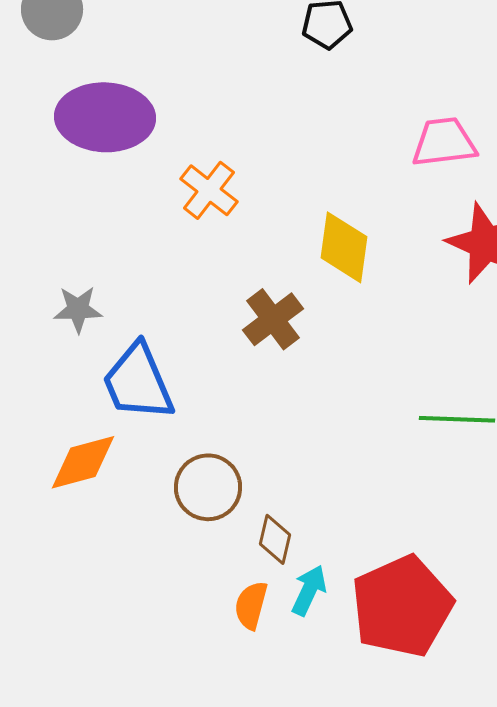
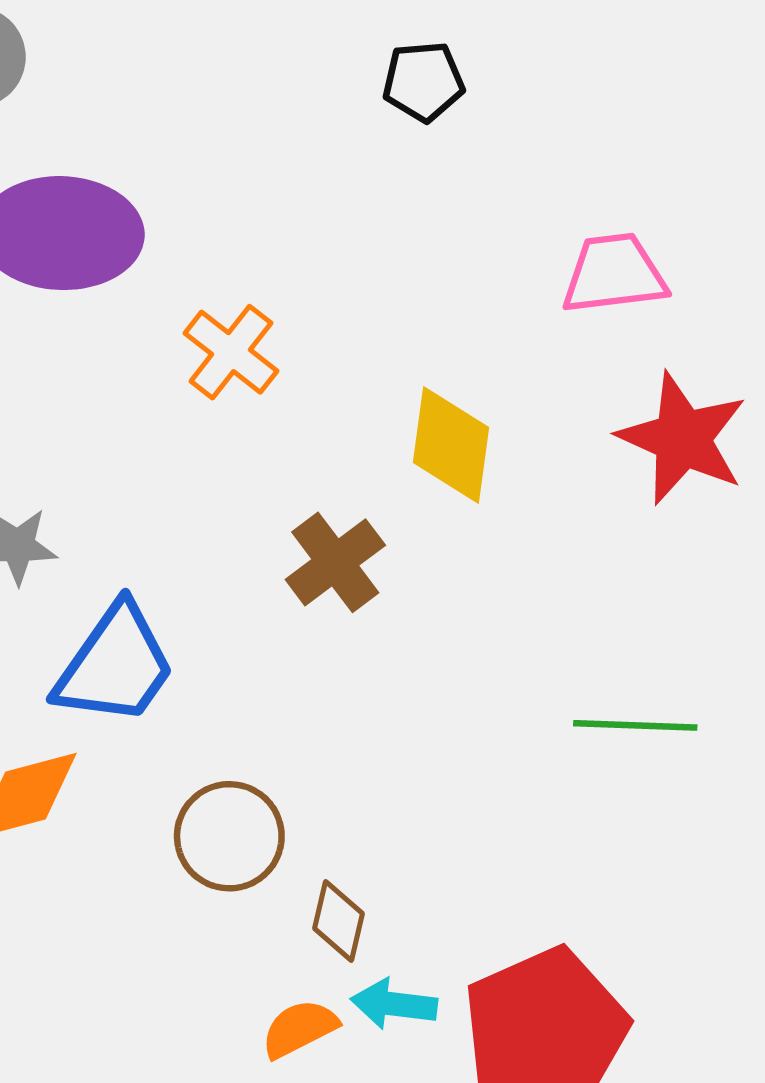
blue trapezoid: (138, 382) -> (115, 665), turned -122
cyan arrow: (309, 590) -> (394, 1004), turned -108
orange semicircle: (251, 605) -> (299, 1029), turned 48

